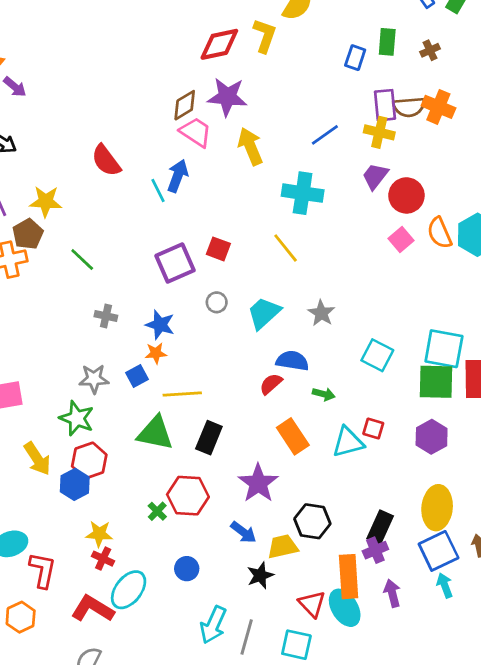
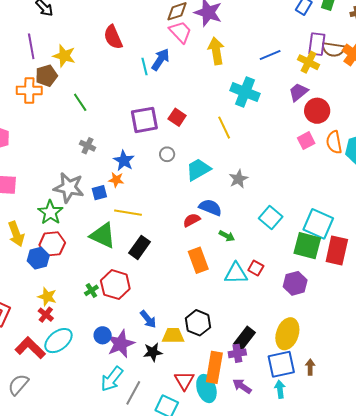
gray star: (94, 379) -> (69, 188), size x1.4
purple star: (258, 483) -> (121, 344), moved
purple arrow: (392, 593) -> (242, 386), turned -54

